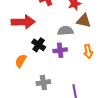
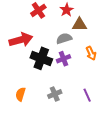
black cross: (39, 45) -> (41, 58), size x1.5
orange semicircle: (21, 61) -> (20, 94), moved

